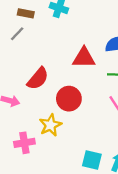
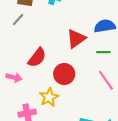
red triangle: (84, 58) -> (76, 39), turned -35

